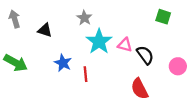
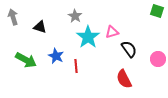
green square: (163, 17) -> (157, 11), moved
pink triangle: (125, 45) -> (112, 32), moved, turned -32
green arrow: (16, 63) -> (26, 60), moved

